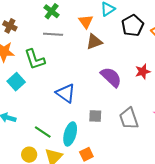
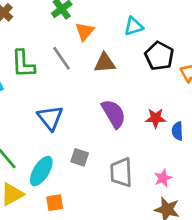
orange triangle: (86, 22) -> (85, 31), moved
black pentagon: (133, 25) -> (159, 56), turned -30
gray line: (53, 34) -> (61, 58), moved, turned 36

